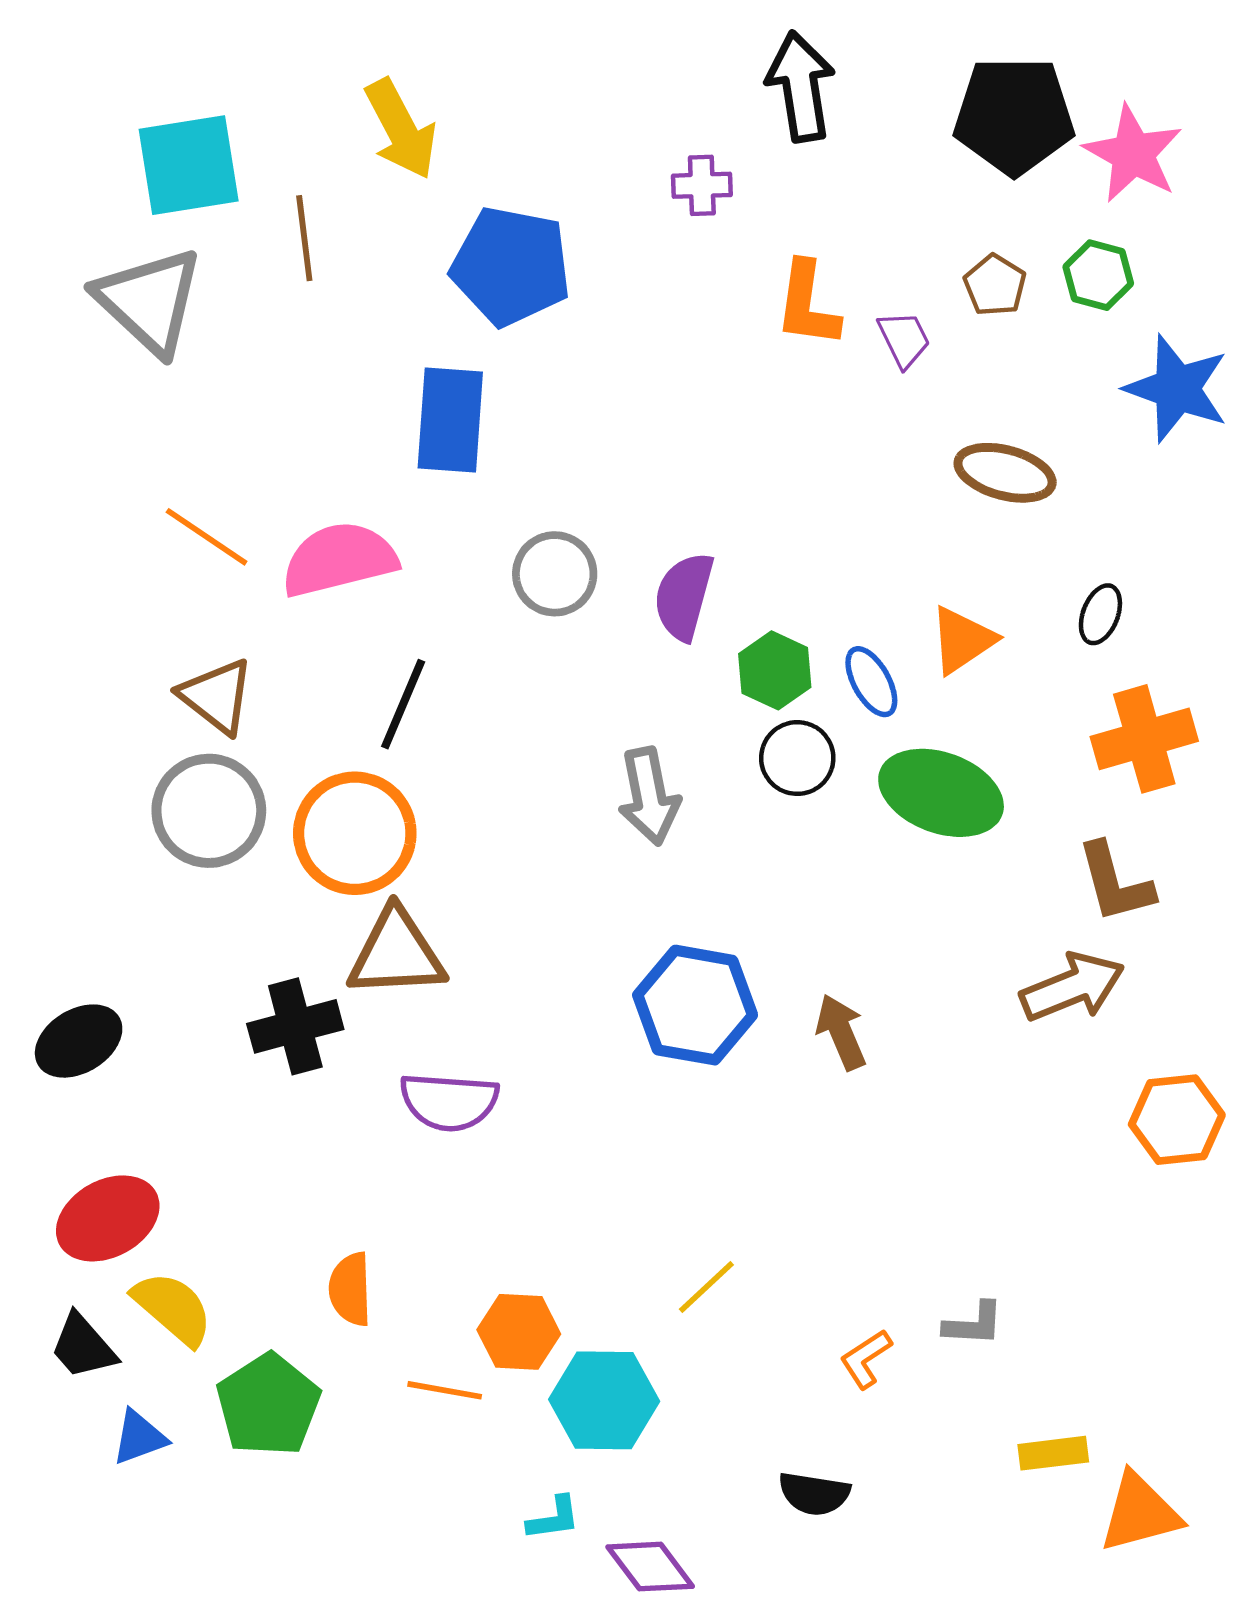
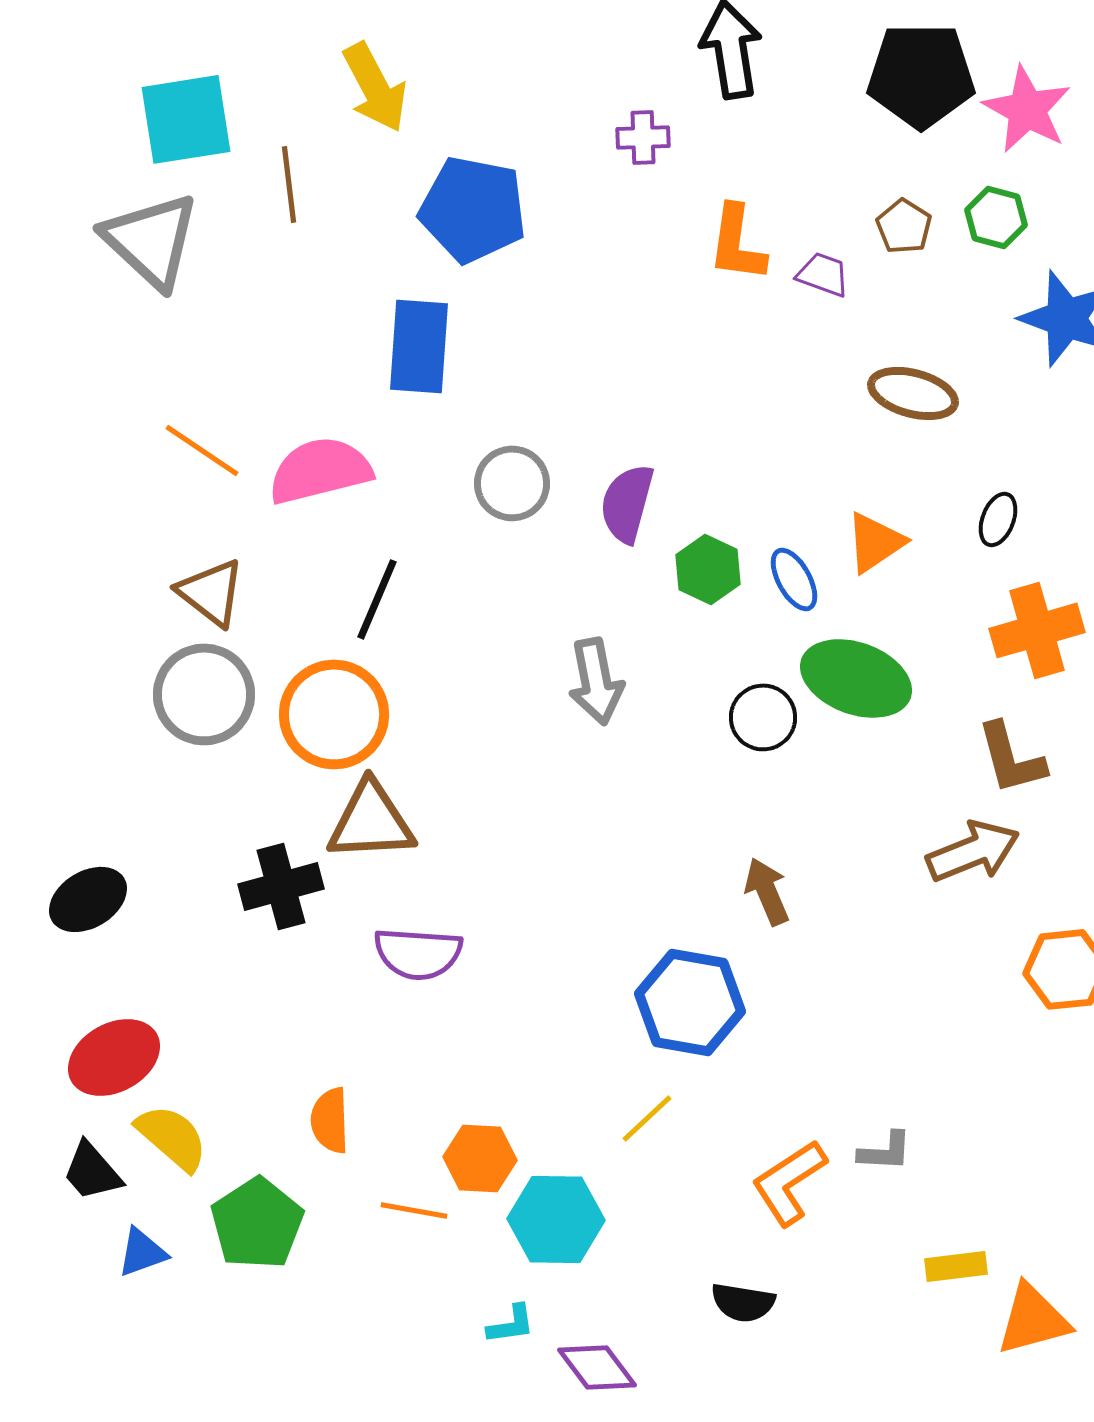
purple trapezoid: (904, 339) -> (823, 274), turned -44
black circle: (797, 758) -> (763, 717), moved
blue hexagon: (695, 1005) -> (690, 1002), moved
orange L-shape: (866, 1359) -> (789, 1182), size x1.6

